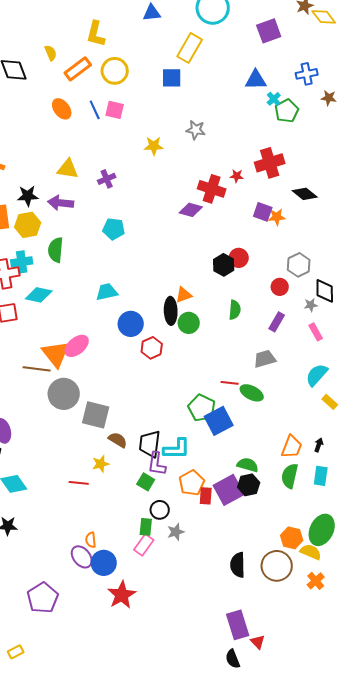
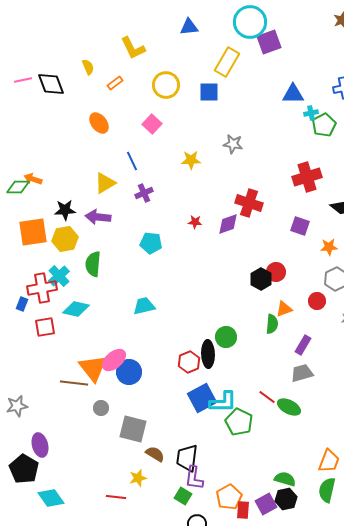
purple square: (269, 31) -> (269, 42), moved
yellow L-shape: (96, 34) -> (133, 48), turned -40
orange rectangle: (78, 69) -> (115, 83), size x0.6
yellow circle: (115, 71) -> (166, 85), moved
cyan cross: (274, 99) -> (311, 113), turned 32
blue line: (95, 110) -> (132, 161), moved
pink square: (115, 110) -> (152, 124), turned 30
yellow triangle: (68, 169) -> (105, 183), turned -40
red star: (237, 176) -> (195, 222), moved
purple diamond: (191, 210) -> (228, 224), turned -35
orange star: (277, 217) -> (329, 247), moved
cyan cross: (22, 262) -> (59, 276), turned -35
orange triangle: (184, 295) -> (284, 309), moved
black ellipse: (171, 311) -> (208, 354), moved
purple rectangle: (277, 322) -> (303, 345), moved
blue circle: (131, 324) -> (129, 372), moved
red line: (230, 383) -> (267, 397), turned 30
gray circle: (64, 394) -> (101, 408), size x0.5
blue square: (219, 421) -> (202, 398), moved
cyan L-shape: (177, 449) -> (223, 402), moved
purple square: (229, 490) -> (266, 504), size x0.7

